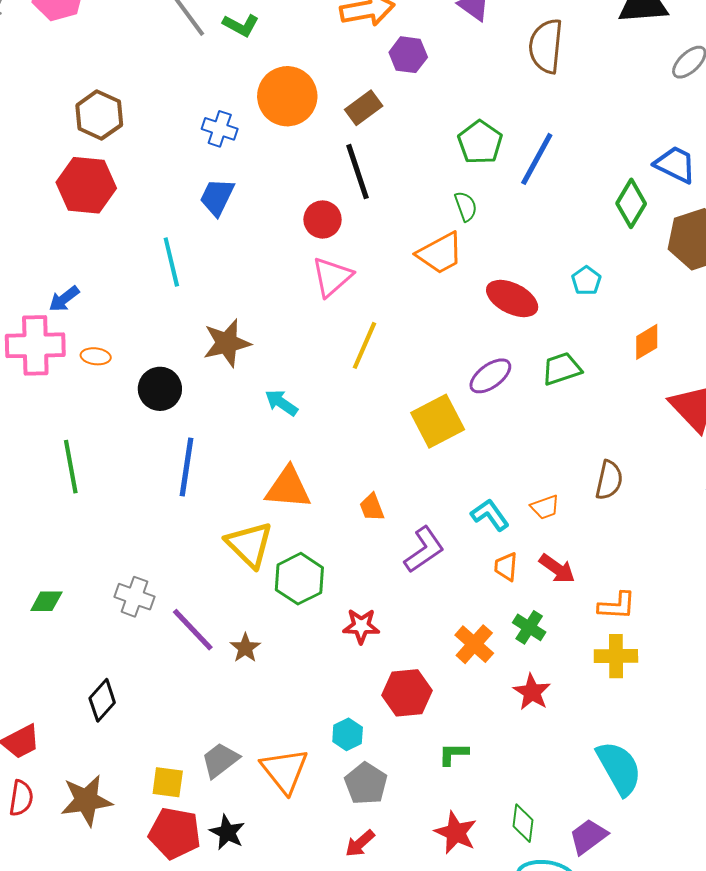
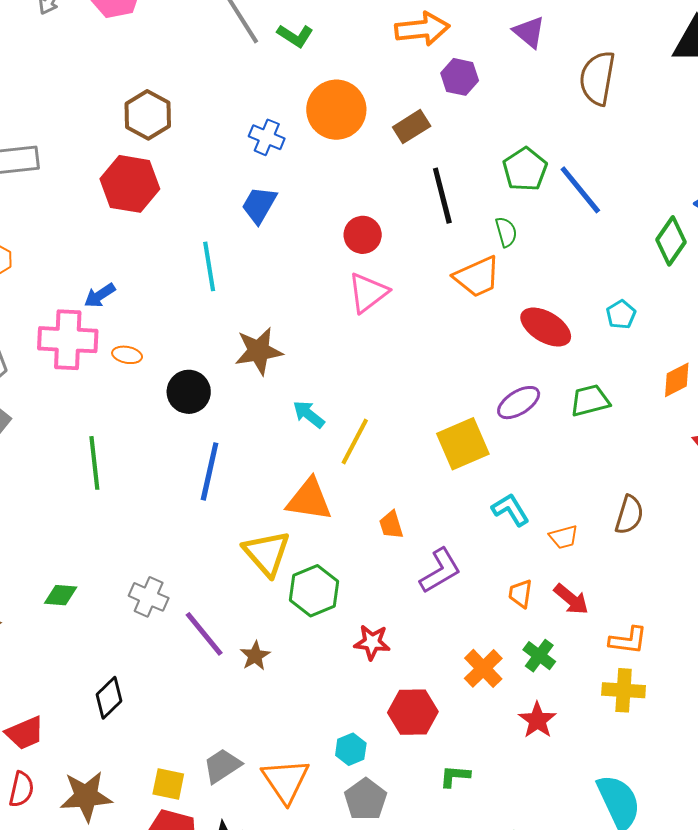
blue line: (537, 159) -> (580, 190), turned -72
black line: (357, 172) -> (442, 196), moved
yellow line: (365, 345) -> (355, 441), moved
cyan L-shape: (490, 515) -> (510, 510), moved

